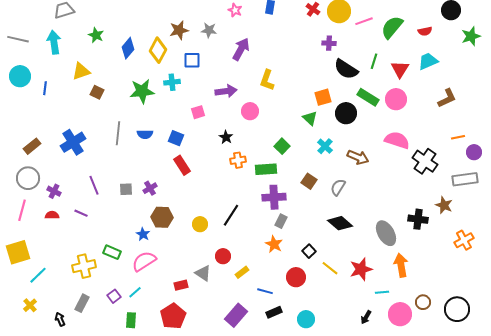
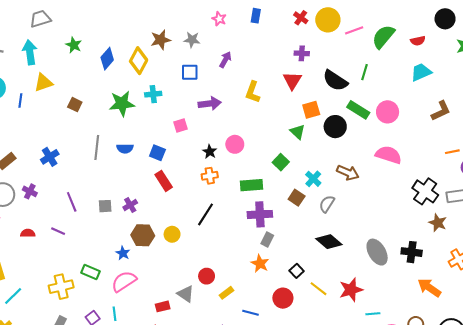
purple cross: (329, 43) -> (302, 53), moved
purple arrow: (241, 49) -> (225, 60), size x0.7
blue square: (192, 60) -> (190, 72), moved
red triangle: (400, 69) -> (292, 81), moved
yellow triangle: (81, 71) -> (43, 83), moved
pink circle: (250, 111) -> (235, 144), moved
blue cross: (73, 142) -> (50, 157), size x0.7
green square: (282, 146) -> (281, 162), moved
cyan cross: (325, 146) -> (313, 179), moved
orange cross: (238, 160) -> (210, 176), moved
black cross: (425, 161) -> (425, 191), moved
purple cross: (54, 191) -> (30, 191), moved
black line: (231, 215) -> (206, 214), moved
black cross: (418, 219) -> (412, 252), moved
yellow circle: (200, 224) -> (172, 234), moved
orange arrow: (401, 265) -> (429, 288), moved, turned -45
cyan line: (135, 292) -> (115, 314), turned -56

